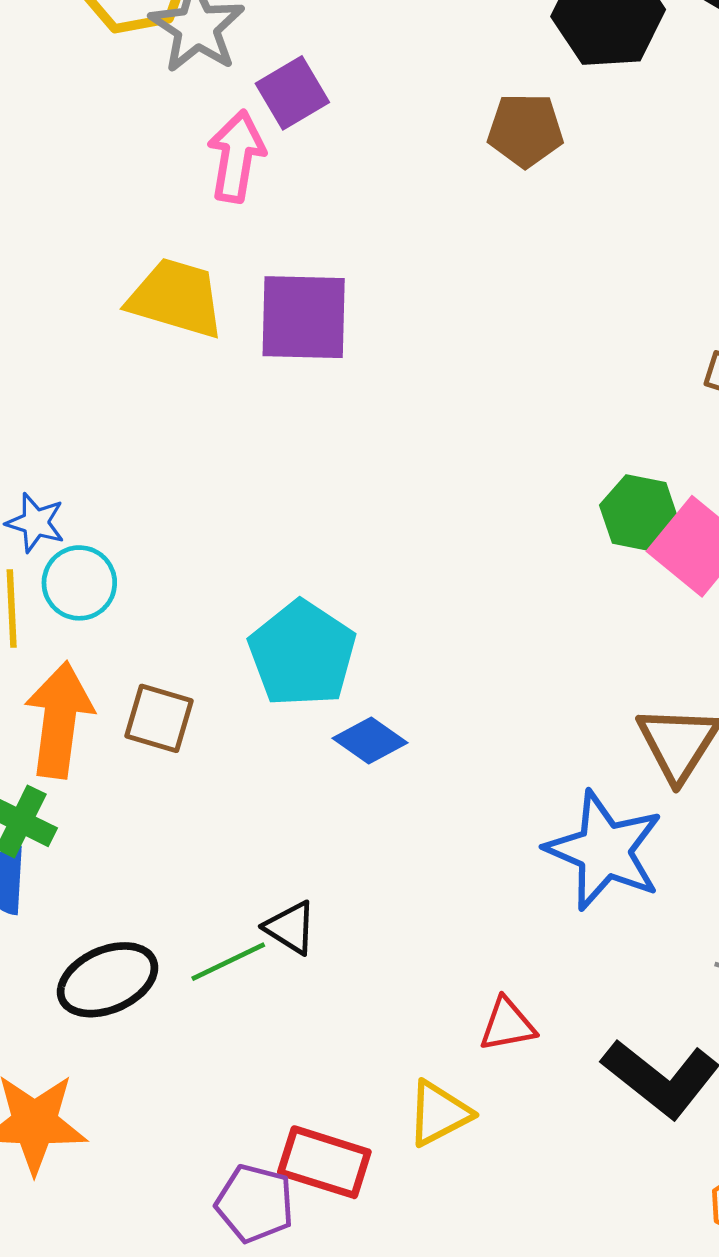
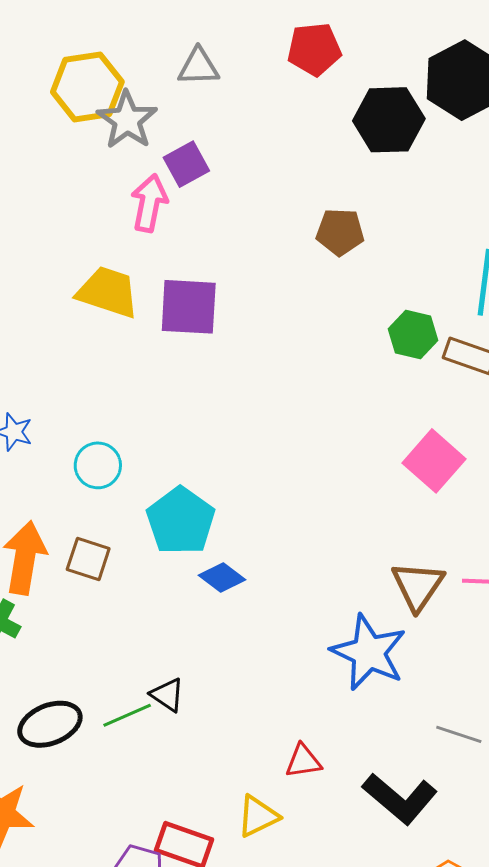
brown pentagon: (525, 130) -> (340, 232), moved
green hexagon: (639, 513) -> (413, 335), moved
cyan circle: (79, 583) -> (98, 465), moved

